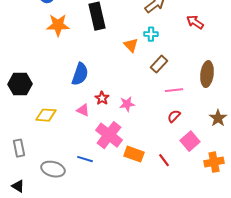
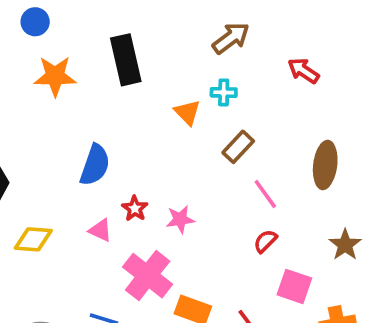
pink line: (174, 90) -> (265, 194), turned 60
pink square: (190, 141) -> (294, 286), turned -30

